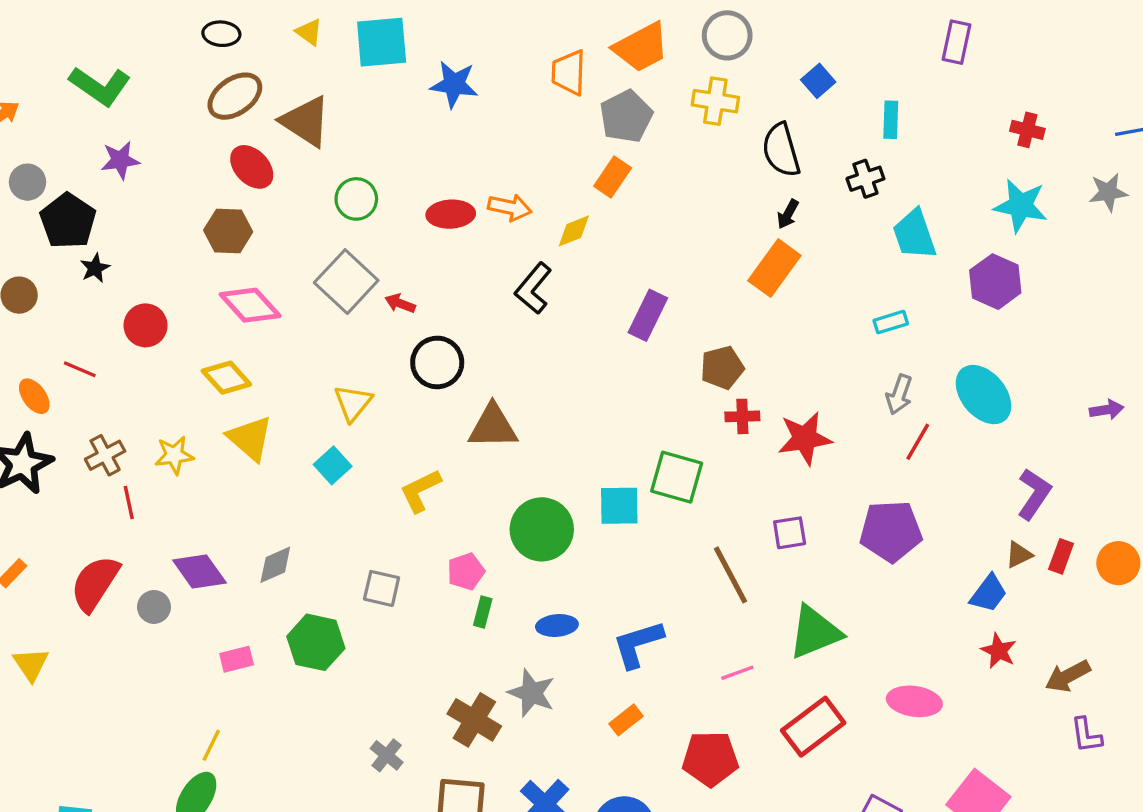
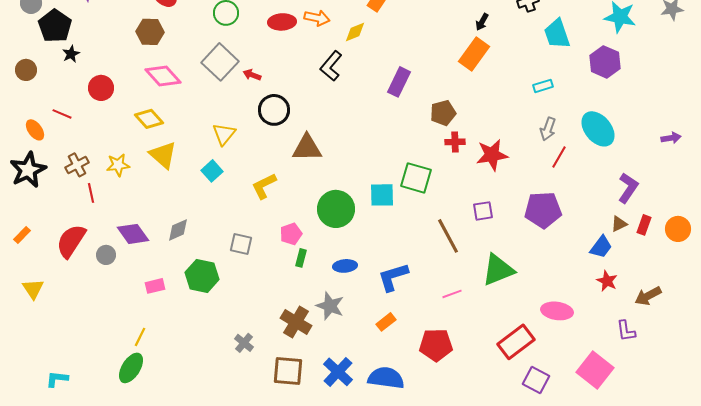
red rectangle: (813, 727) -> (516, 342), moved
purple L-shape: (1086, 735) -> (626, 331), moved

